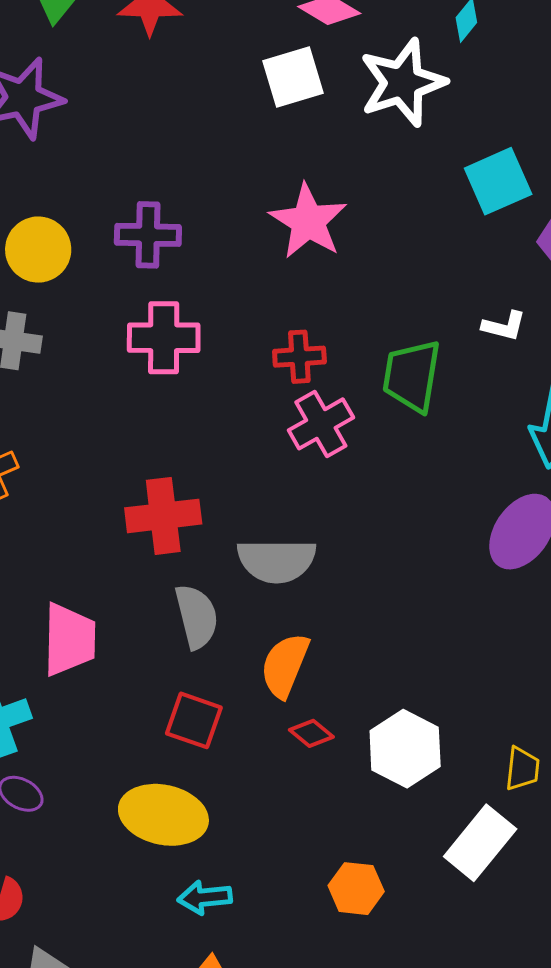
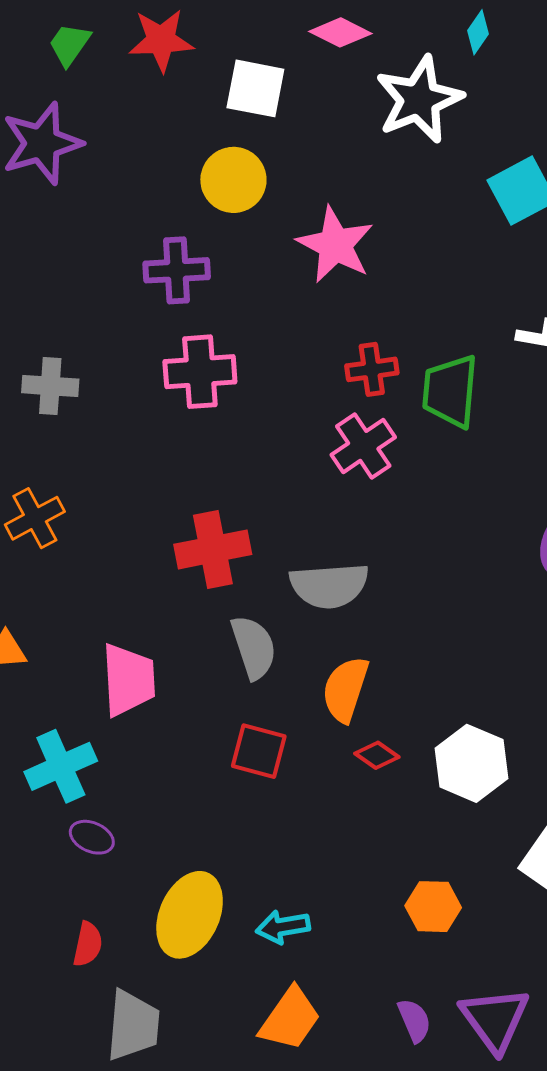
white square: (293, 77) -> (255, 88), moved, turned 32
yellow circle: (38, 250) -> (233, 180), moved
red cross: (299, 357) -> (372, 369), moved
yellow ellipse: (163, 815) -> (190, 915), moved, turned -74

